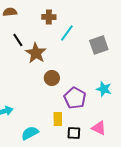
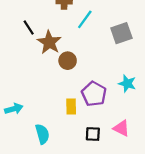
brown circle: (52, 78) -> (68, 61), moved
yellow rectangle: (58, 119) -> (71, 106), moved
cyan semicircle: (30, 133) -> (42, 134), turned 102

